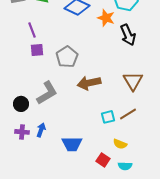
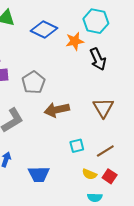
orange star: (106, 18) -> (75, 41), turned -30
brown line: (128, 114) -> (105, 151), moved
red square: (103, 160) -> (110, 176), moved

